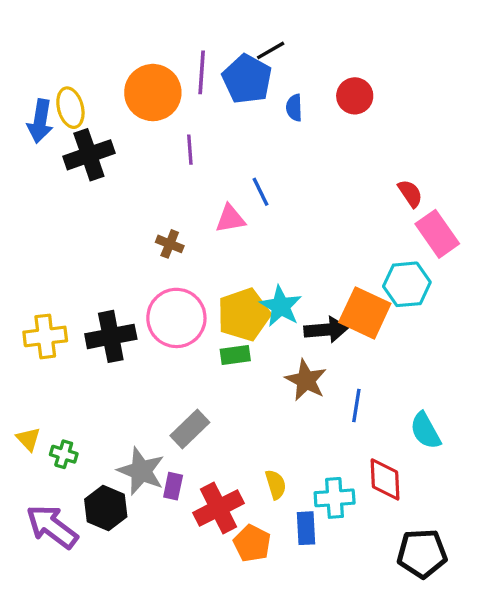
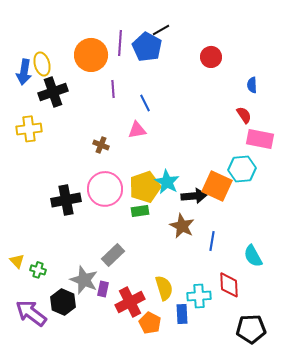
blue semicircle: (294, 108) -> (252, 85), moved
blue line: (261, 192) -> (145, 103), moved
pink rectangle: (437, 234) -> (260, 139), turned -44
yellow cross: (45, 336) -> (29, 129), moved
yellow semicircle: (276, 484) -> (164, 288), size x1.4

